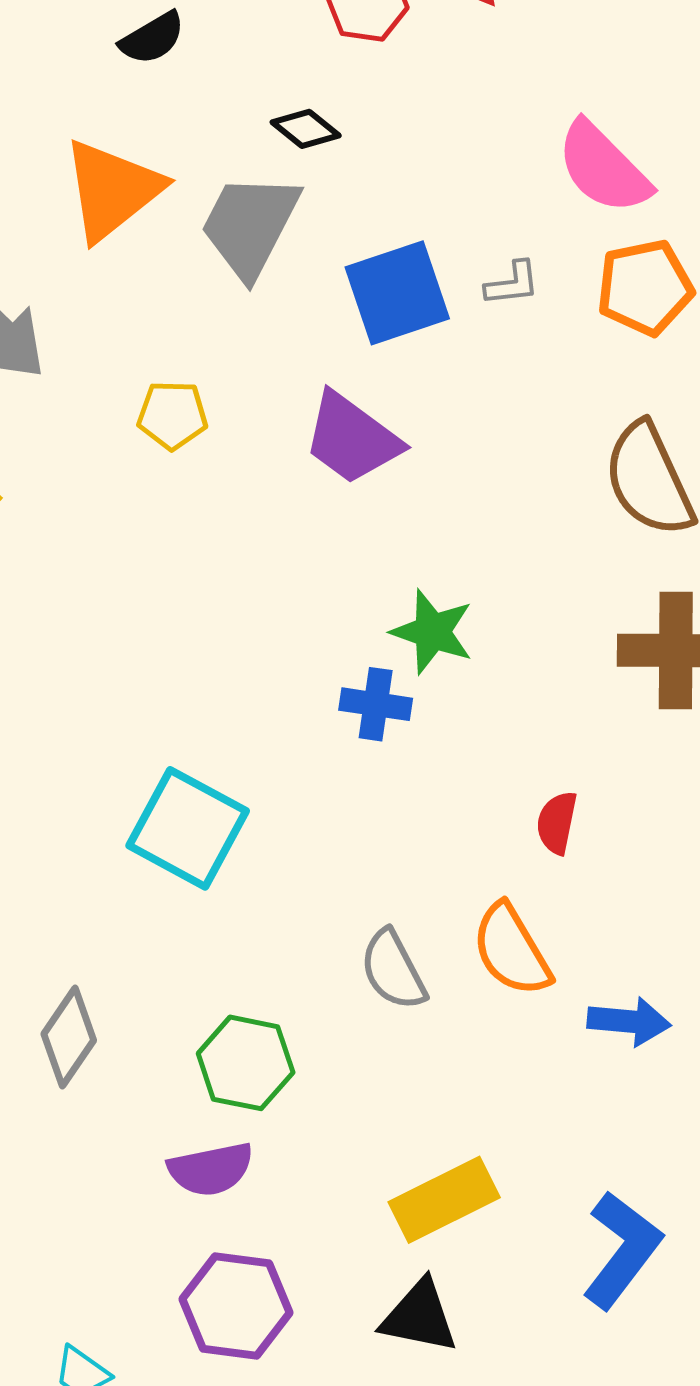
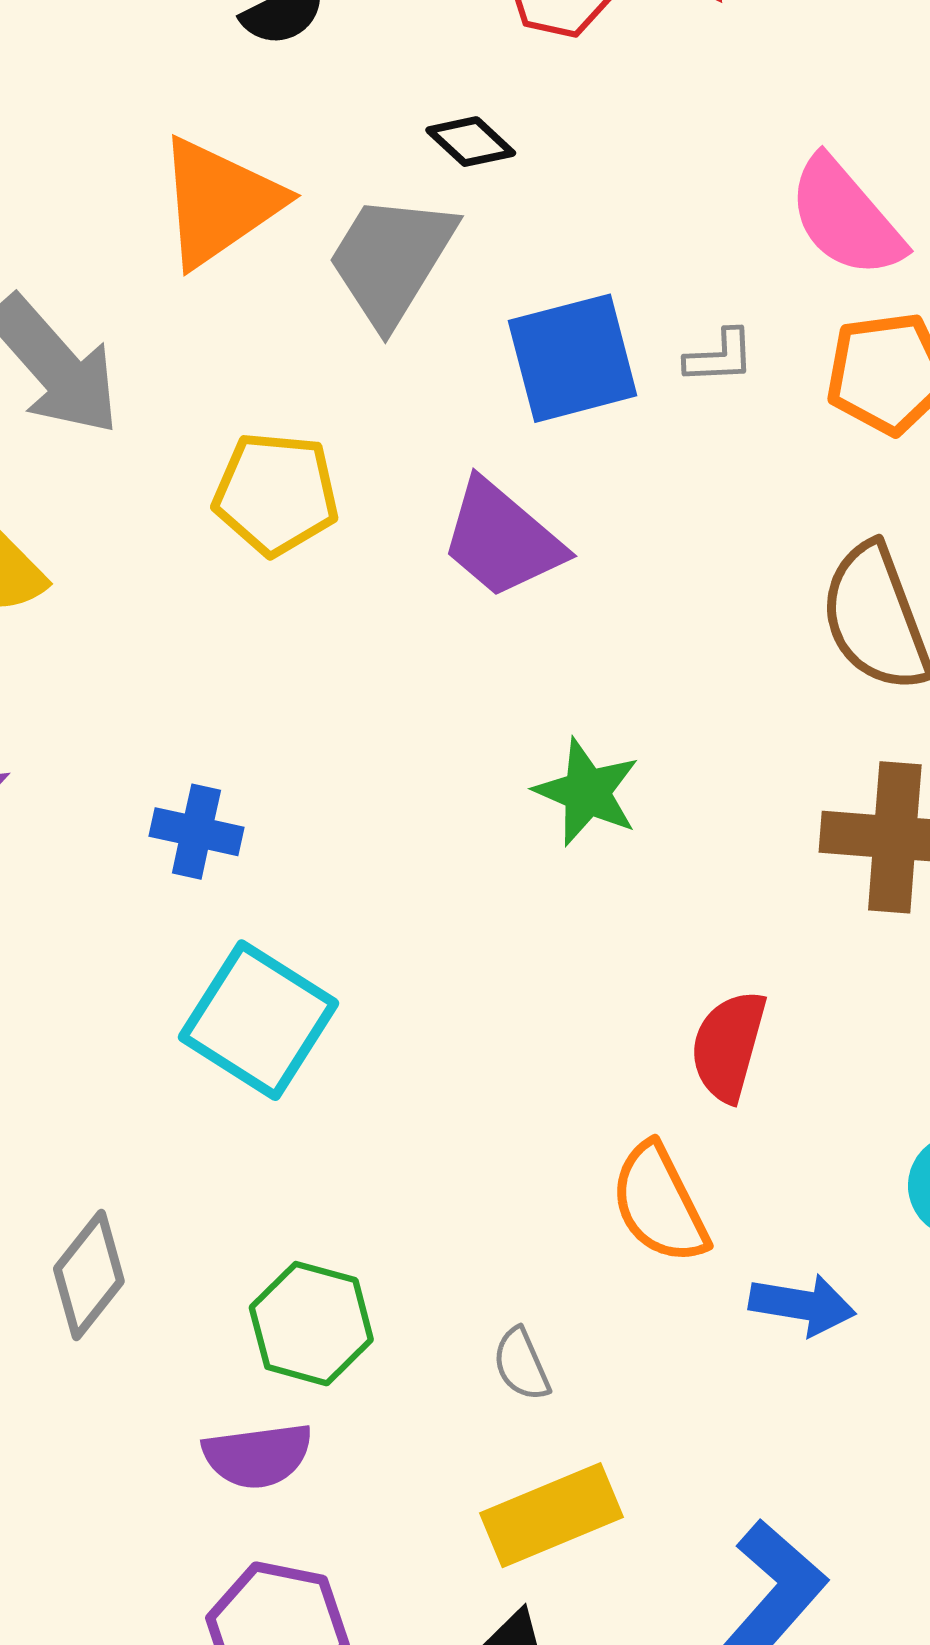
yellow pentagon: (172, 415) -> (276, 494), size x1.4
blue cross: (376, 704) -> (196, 832), moved
red semicircle: (557, 823) -> (728, 1046), size x1.4
gray semicircle: (393, 970) -> (521, 1364), moved, size x0.7

